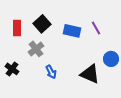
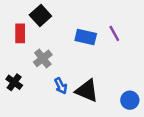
black square: (42, 24) -> (40, 16), moved
blue circle: (111, 59) -> (130, 100), moved
black triangle: (90, 74) -> (87, 91), moved

